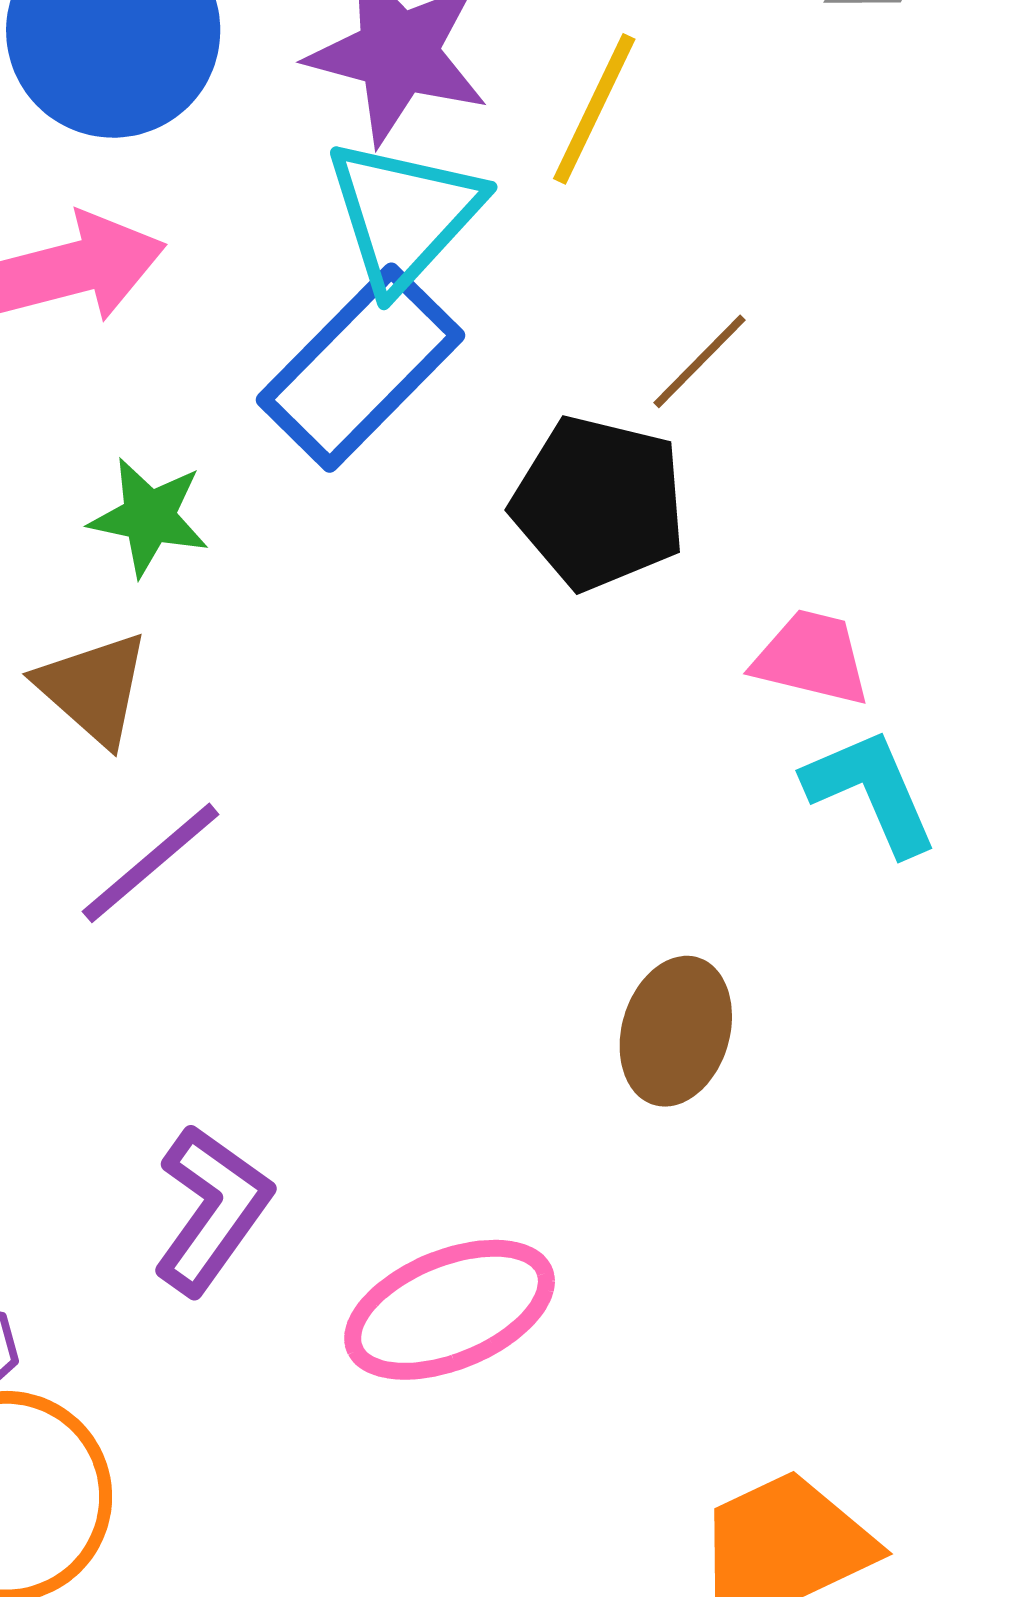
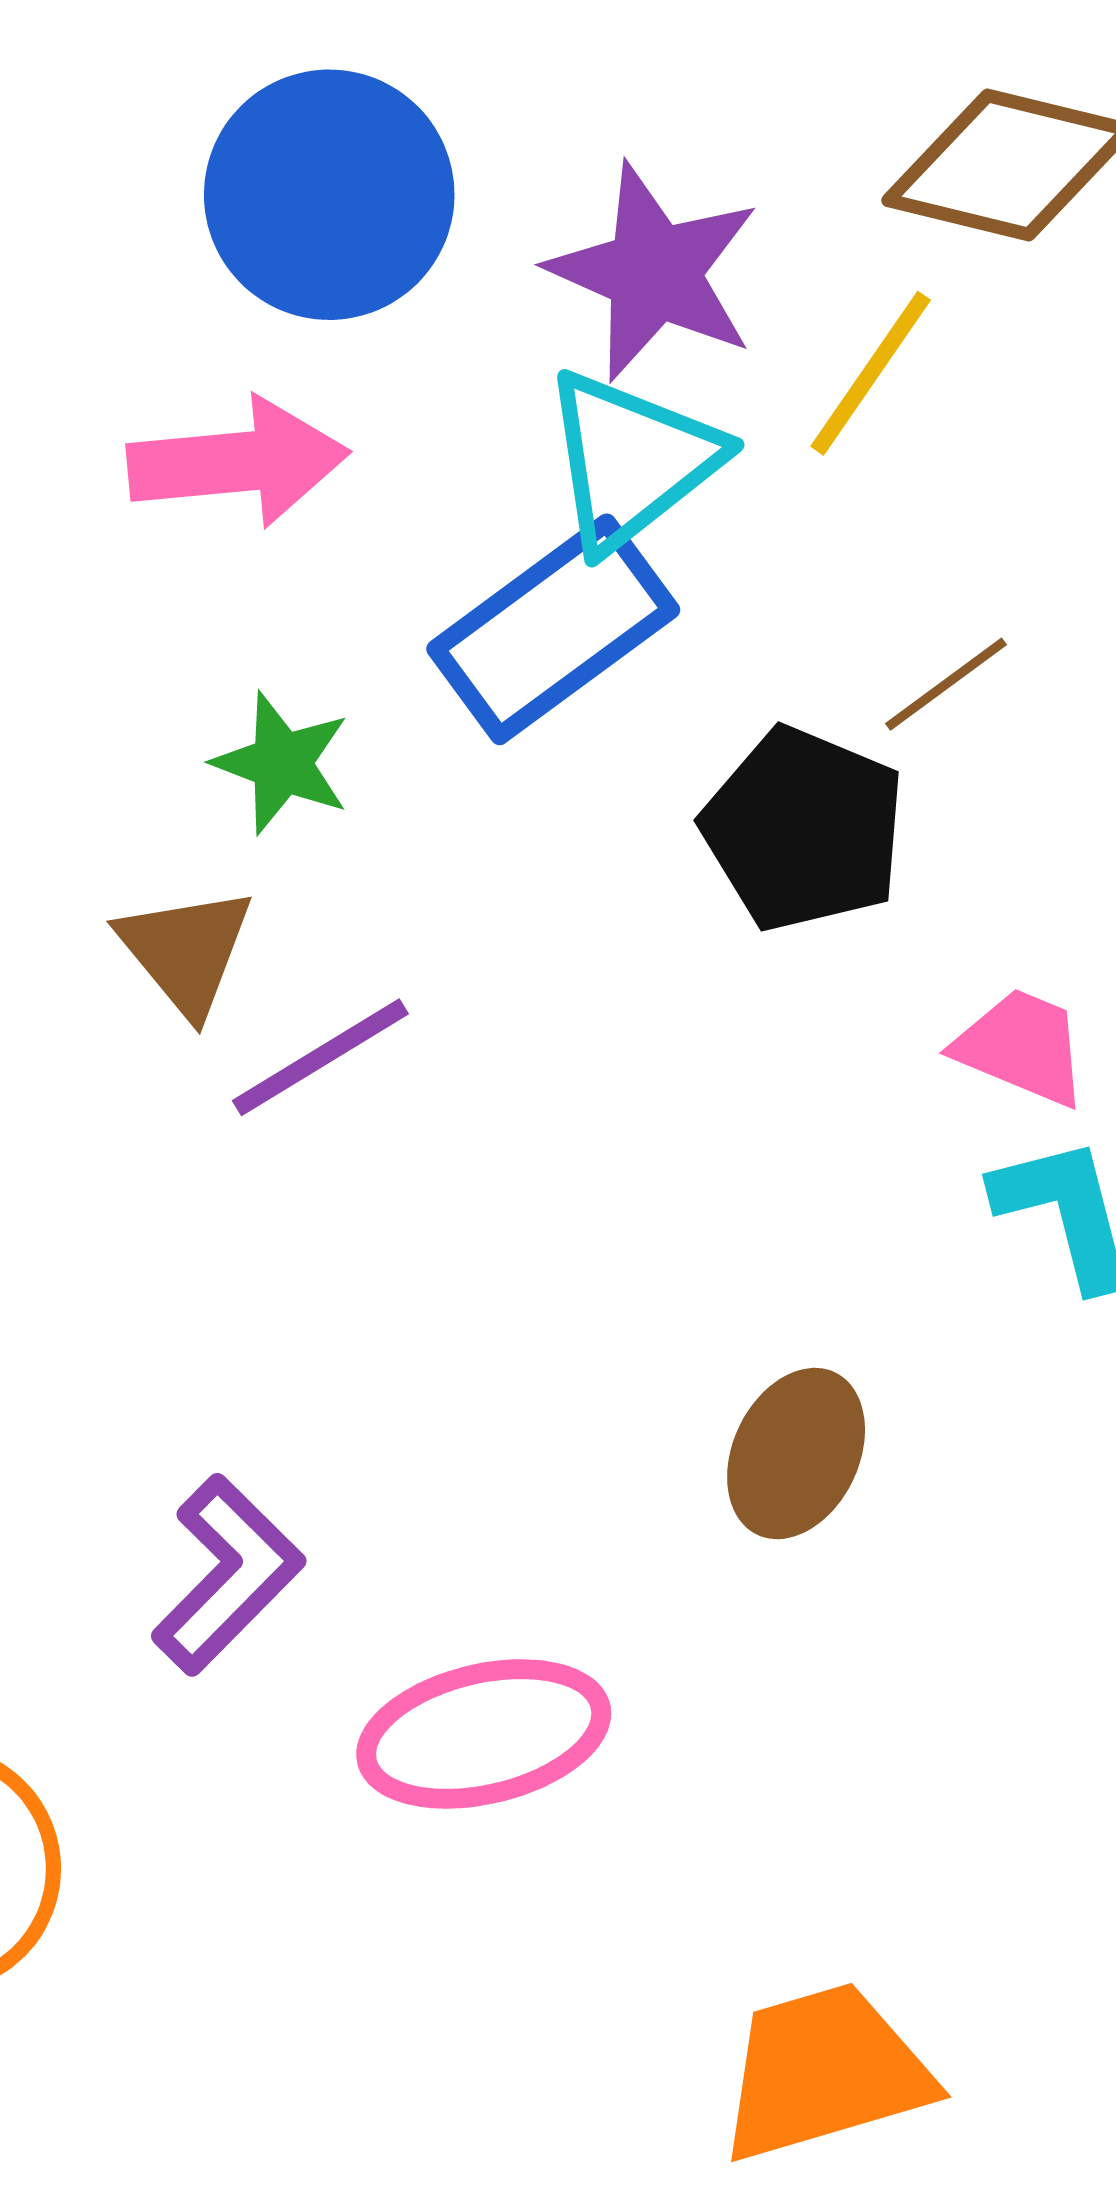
purple line: (151, 863) -> (320, 1057), moved

